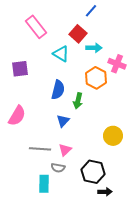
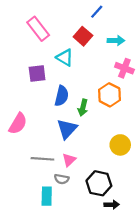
cyan arrow: (94, 48) -> (116, 40), moved
purple square: (20, 69) -> (37, 74), moved
orange hexagon: (96, 78) -> (110, 95), moved
blue triangle: (63, 121) -> (67, 129), size x1.5

